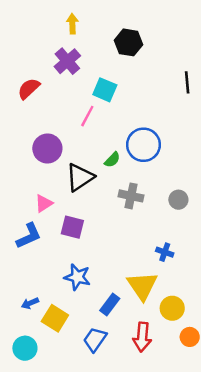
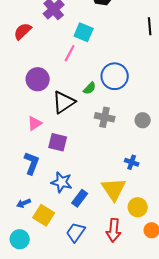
blue L-shape: (29, 236) -> (32, 163), moved, turned -45
blue rectangle: (110, 304) -> (80, 198), moved

